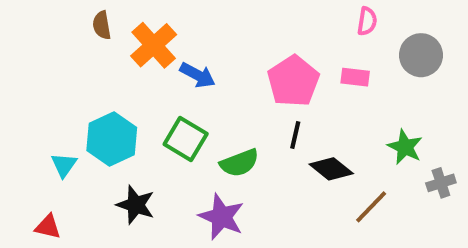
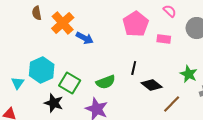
pink semicircle: (367, 21) -> (170, 11), turned -56
pink pentagon: (293, 81) -> (136, 24), moved
green square: (186, 139) -> (70, 83), moved

